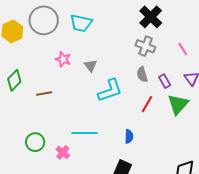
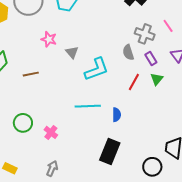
gray cross: (145, 46) -> (145, 34), moved
gray triangle: (91, 66) -> (72, 52), moved
green triangle: (178, 104) -> (157, 79), moved, size x0.6
cyan line: (85, 133) -> (88, 106), moved

